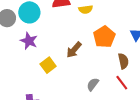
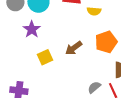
gray semicircle: (93, 84) -> (94, 87), moved

